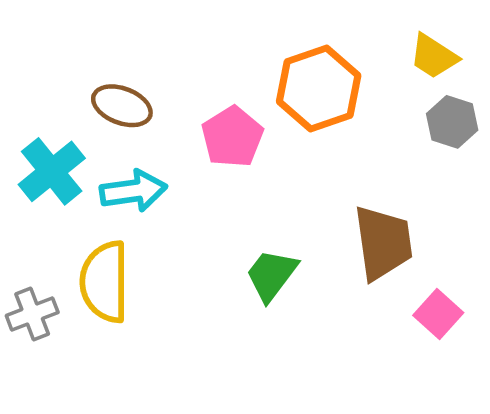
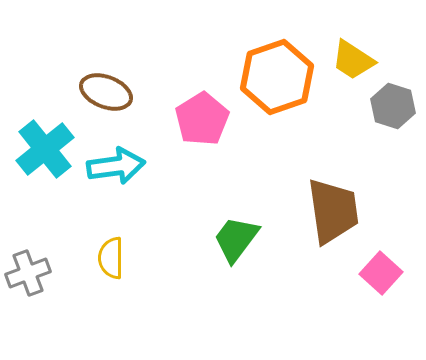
yellow trapezoid: (434, 56) -> (353, 60), moved
yellow semicircle: (105, 282) -> (111, 258), moved, size x0.6

